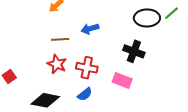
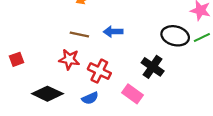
red star: (57, 64) -> (69, 59), turned -30

